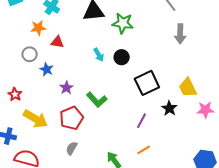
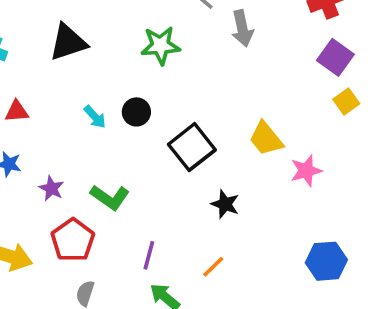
green star: (123, 23) -> (160, 45), moved
gray arrow: (180, 34) -> (242, 28), moved
black star: (169, 108) -> (225, 204), moved
purple line: (142, 121) -> (149, 255), moved

